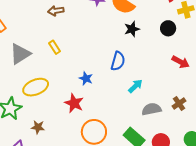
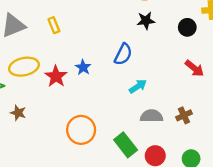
red star: (74, 103) -> (56, 76), moved

